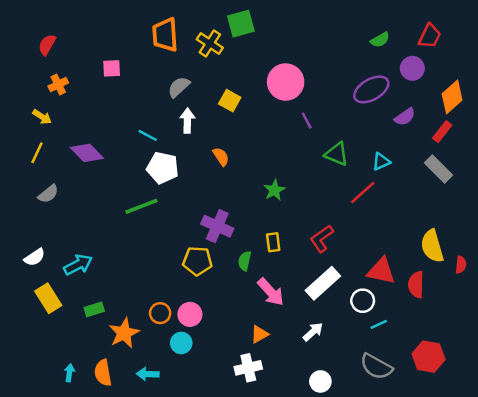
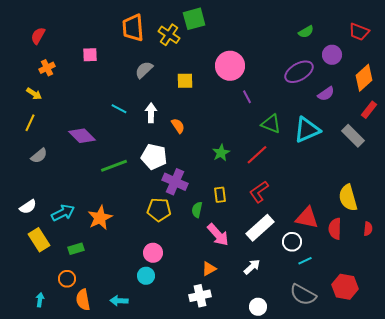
red trapezoid: (430, 36) -> (359, 32), moved, turned 85
yellow square: (230, 101) -> (185, 81), turned -30
white arrow: (187, 121) -> (151, 113), moved
red rectangle: (442, 132) -> (369, 110), moved
purple diamond: (87, 153) -> (82, 136), moved
cyan triangle: (381, 162) -> (307, 130), size x1.8
white pentagon: (163, 168) -> (154, 157), moved
red line: (363, 193) -> (257, 155), moved
red semicircle: (461, 265) -> (368, 229), moved
orange circle: (160, 313) -> (67, 279), moved
orange star: (124, 333) -> (100, 218), moved
cyan arrow: (69, 373) -> (40, 300), moved

